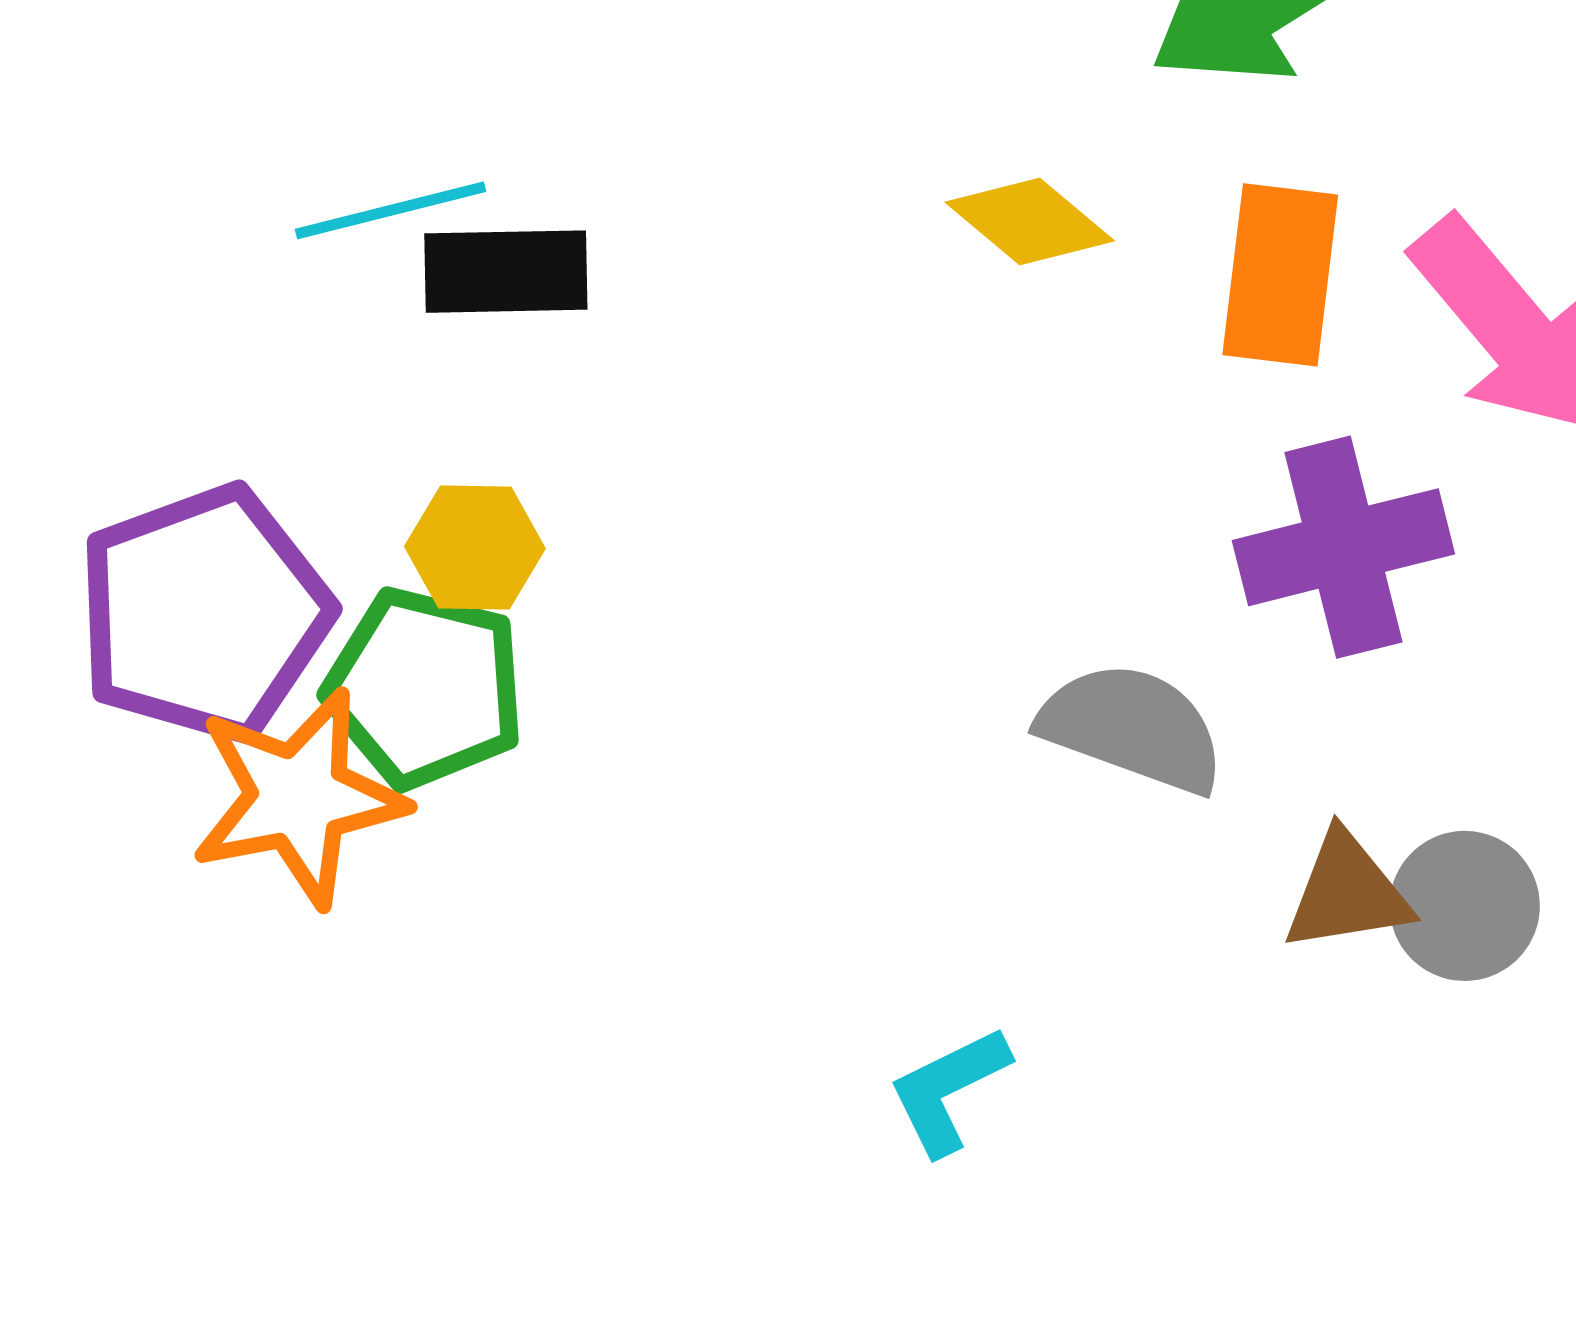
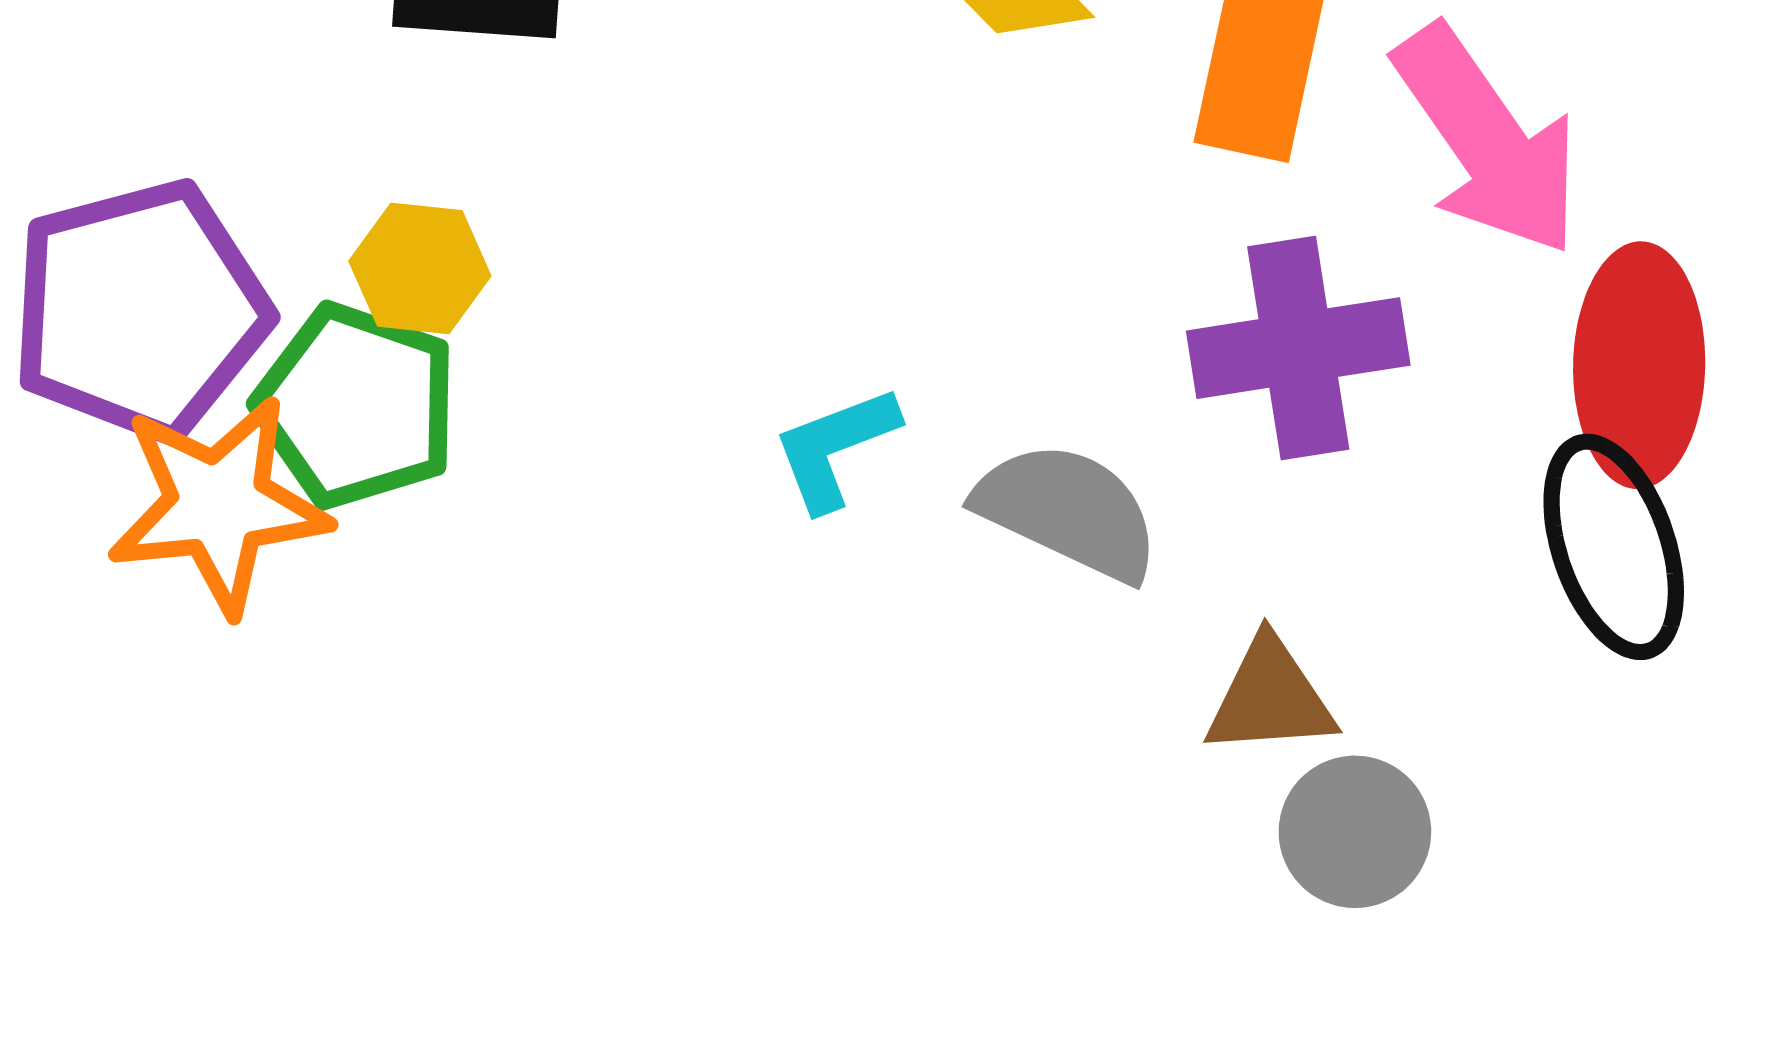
gray circle: (1465, 906) -> (1355, 832), moved
cyan L-shape: (949, 1090) -> (835, 448), moved

